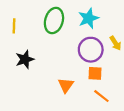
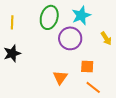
purple circle: (91, 50) -> (70, 38), moved
black star: (25, 59) -> (12, 53), moved

